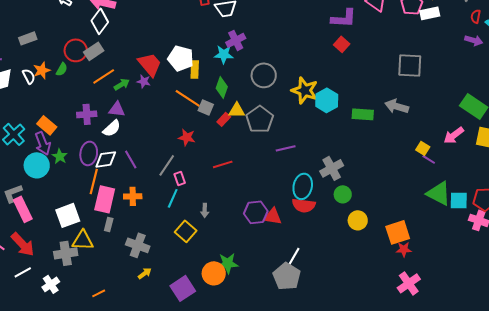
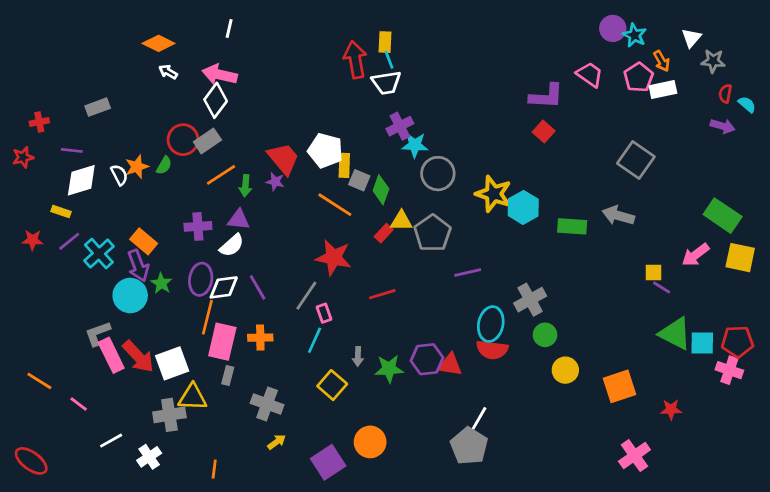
gray rectangle: (28, 38) -> (98, 107), moved
cyan star: (224, 54) -> (415, 145), moved
gray square: (410, 65) -> (636, 160), turned 32
green arrow: (122, 84) -> (245, 186), turned 126
gray square: (206, 107) -> (359, 180), moved
red star: (187, 137) -> (333, 258), size x1.5
yellow square: (423, 148) -> (653, 272), turned -32
red arrow: (23, 244) -> (138, 357), moved
red star: (404, 249) -> (671, 409), moved
green star: (228, 263) -> (389, 369), moved
orange line: (99, 293) -> (214, 469), turned -56

